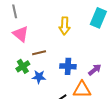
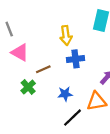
blue cross: (68, 66) -> (75, 59), moved
blue star: (39, 77) -> (65, 94), moved

